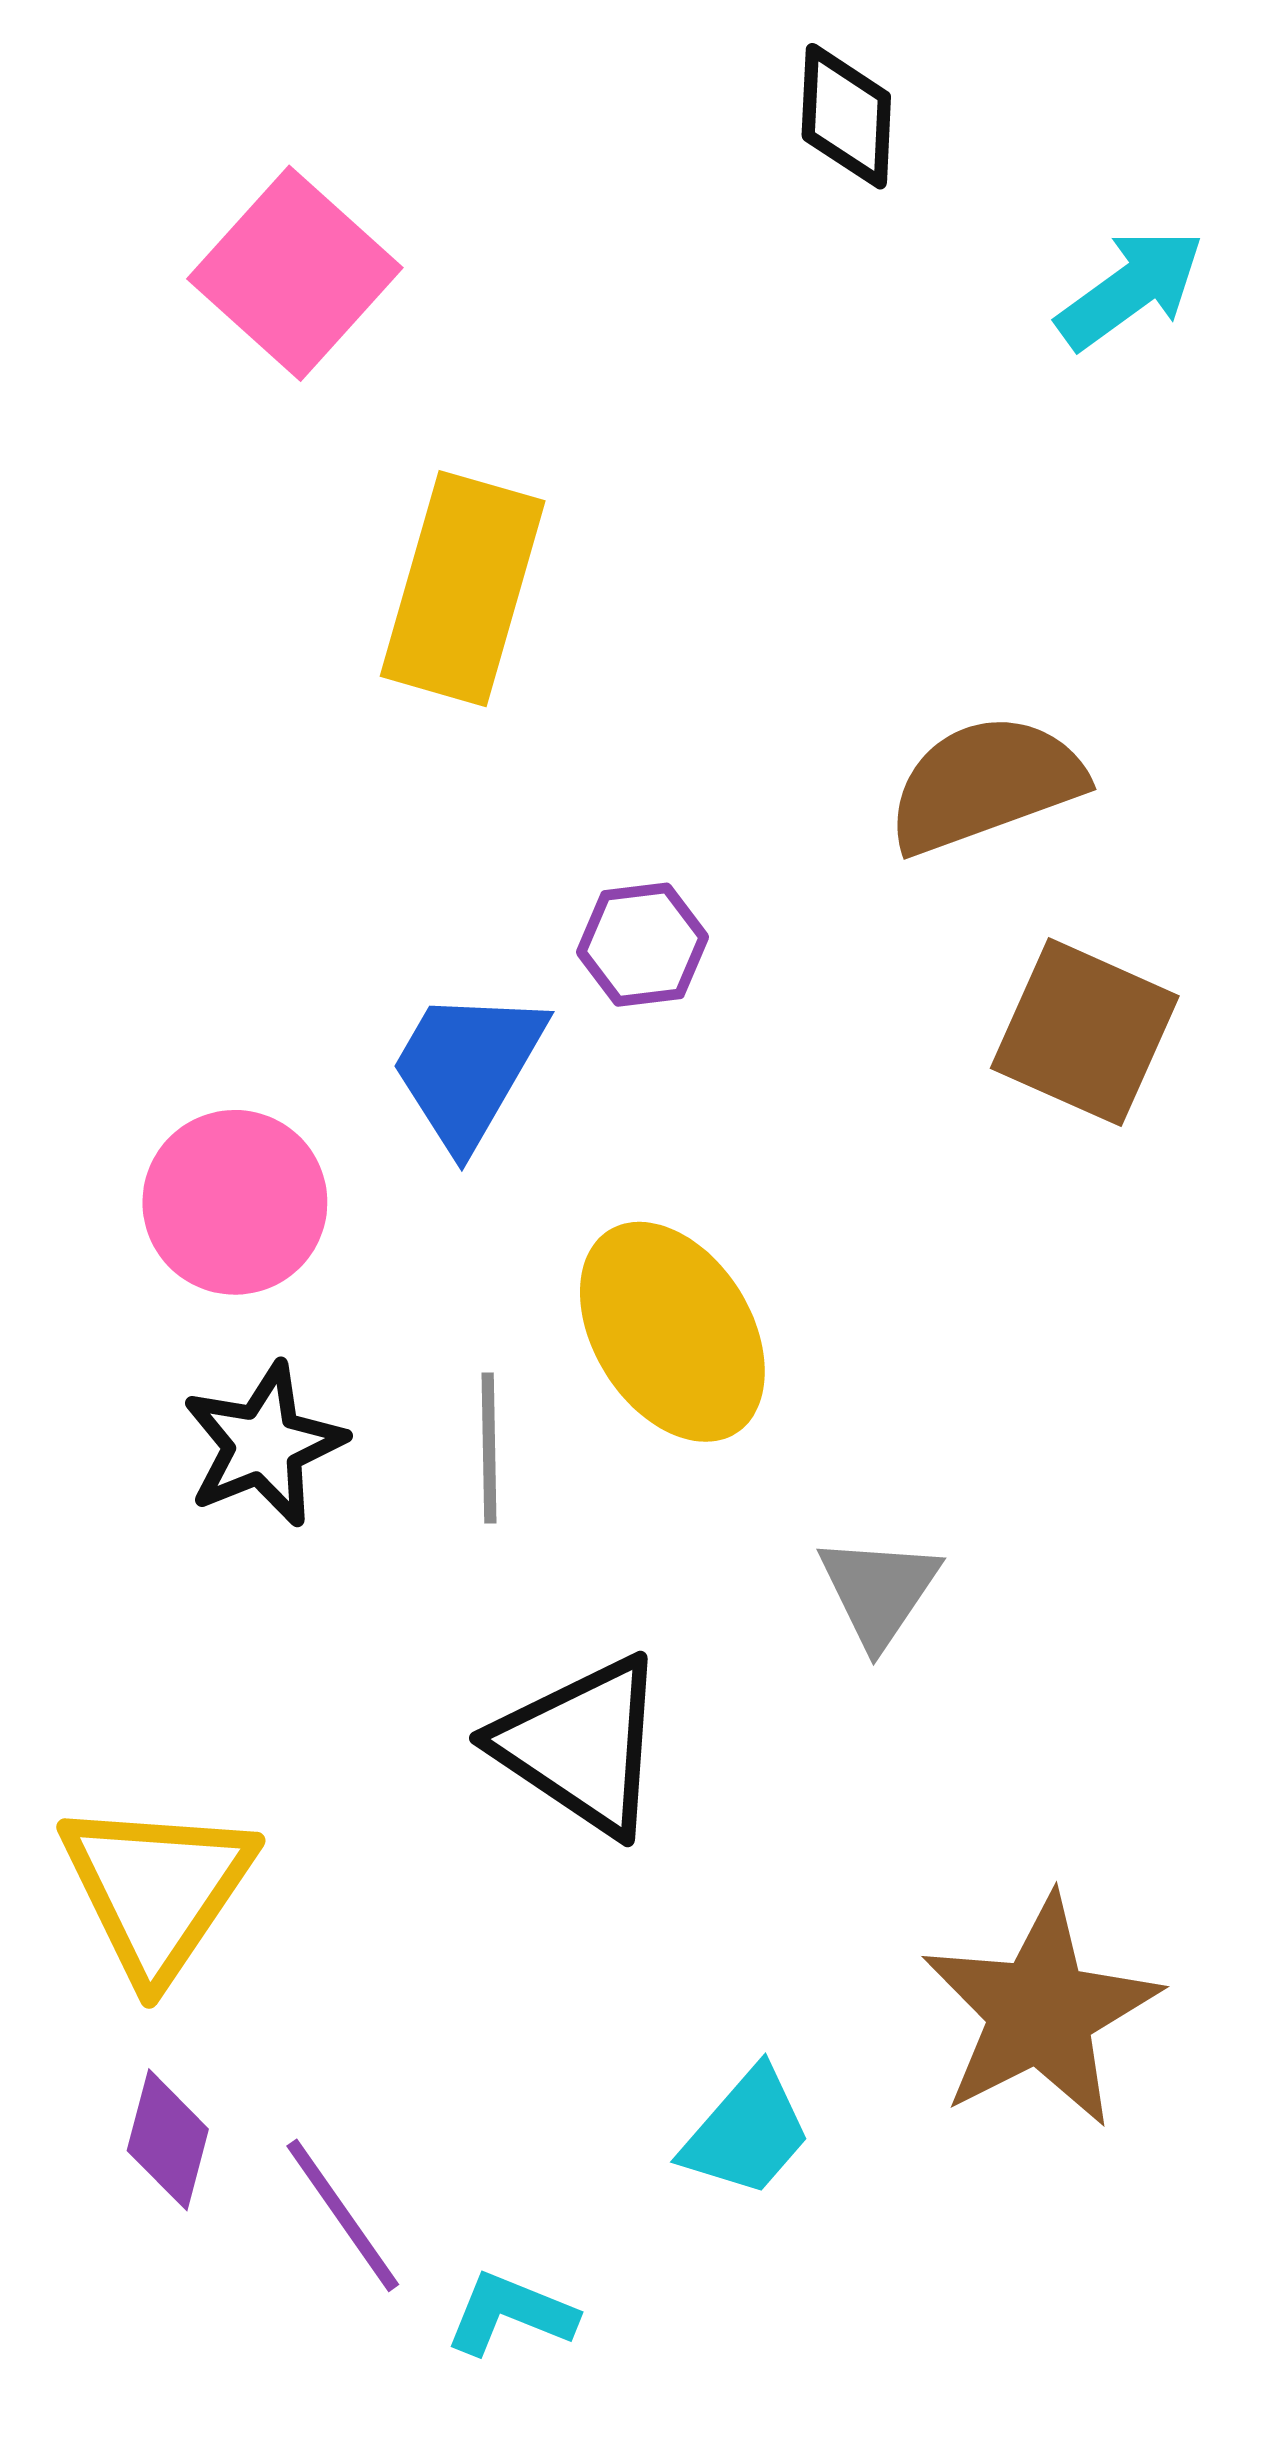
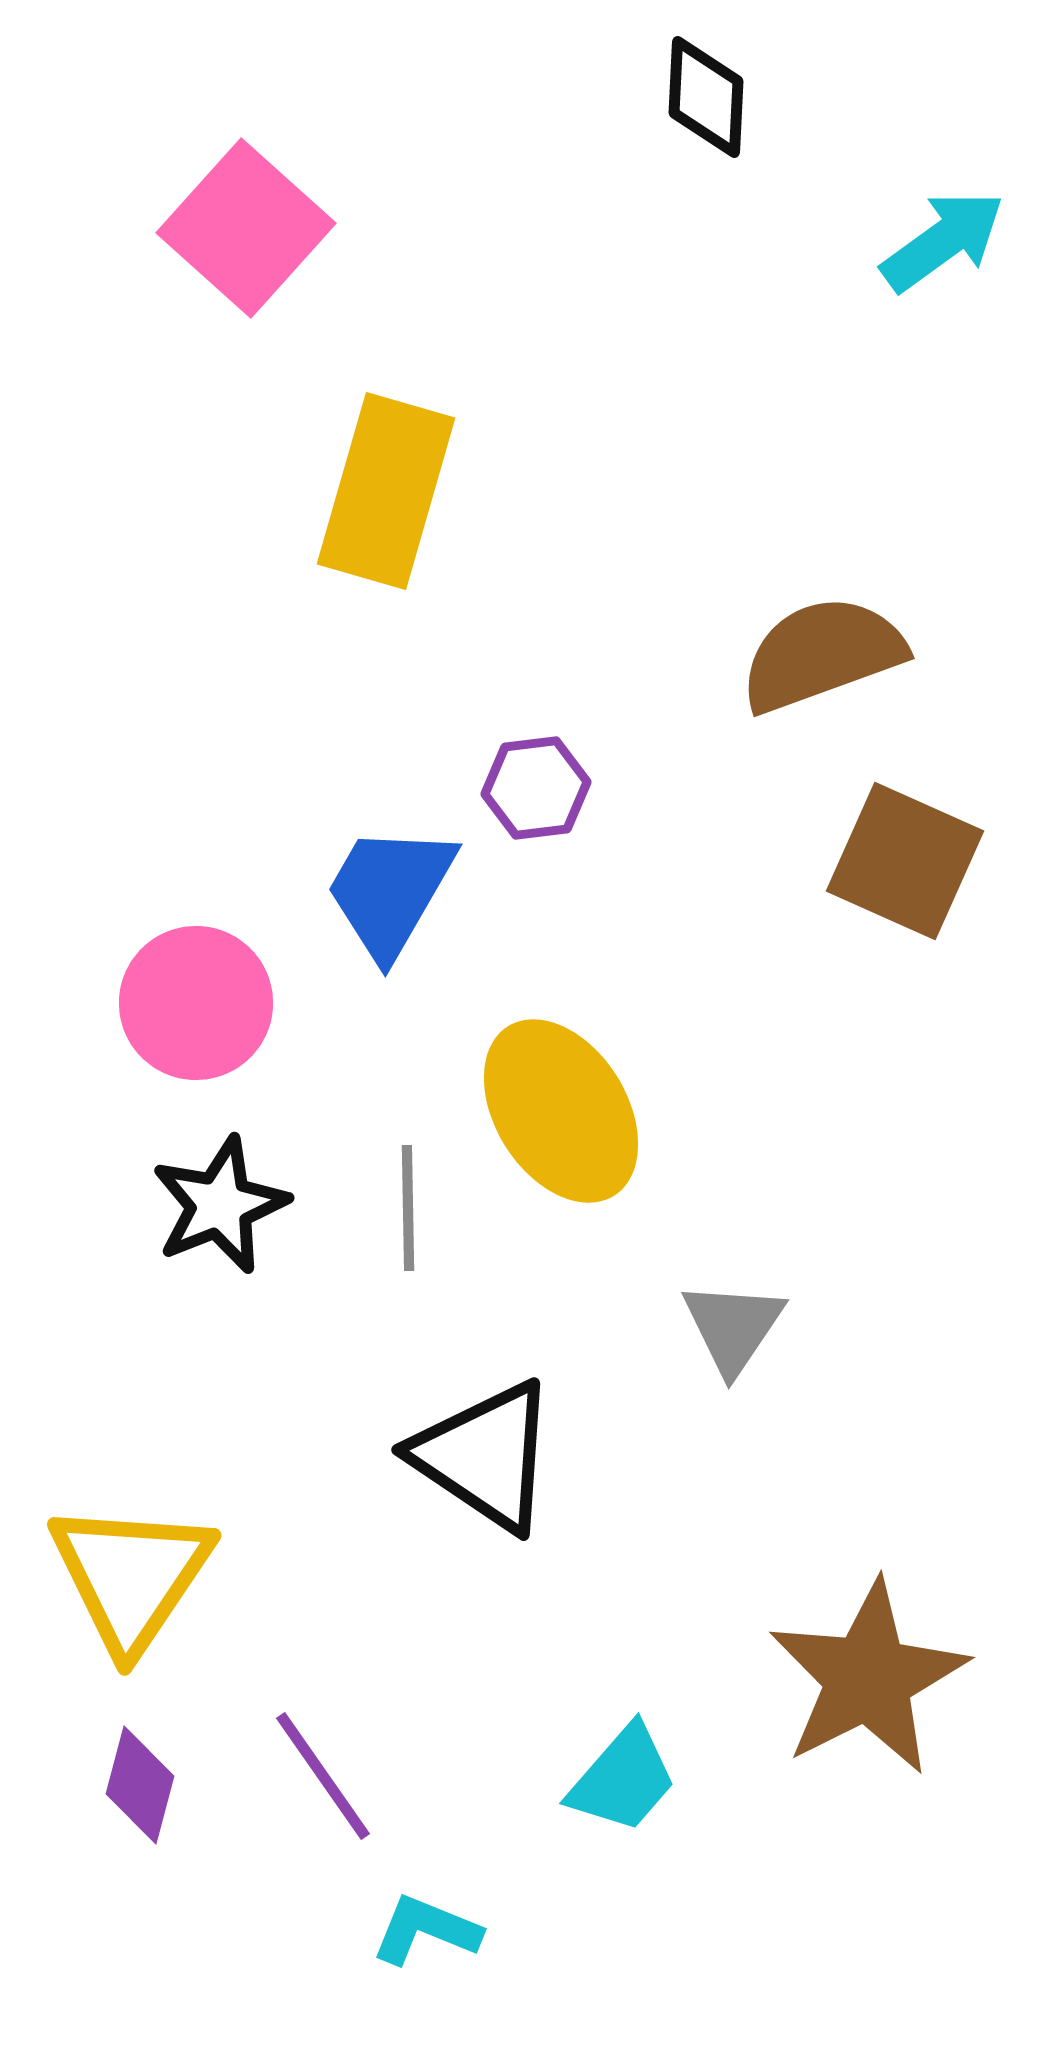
purple line: (343, 2215) -> (323, 1776), moved

